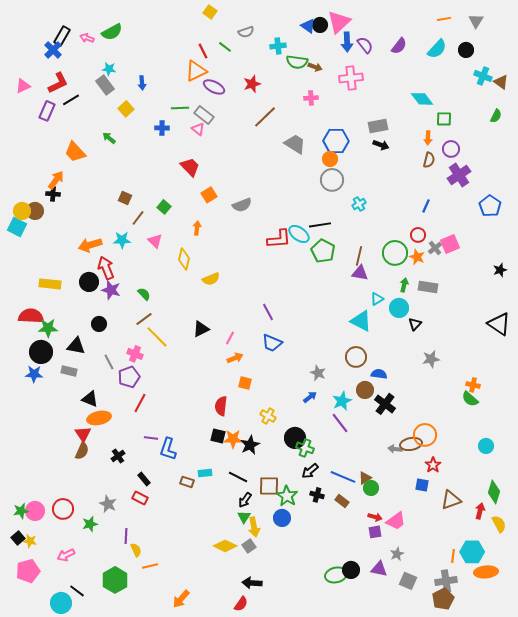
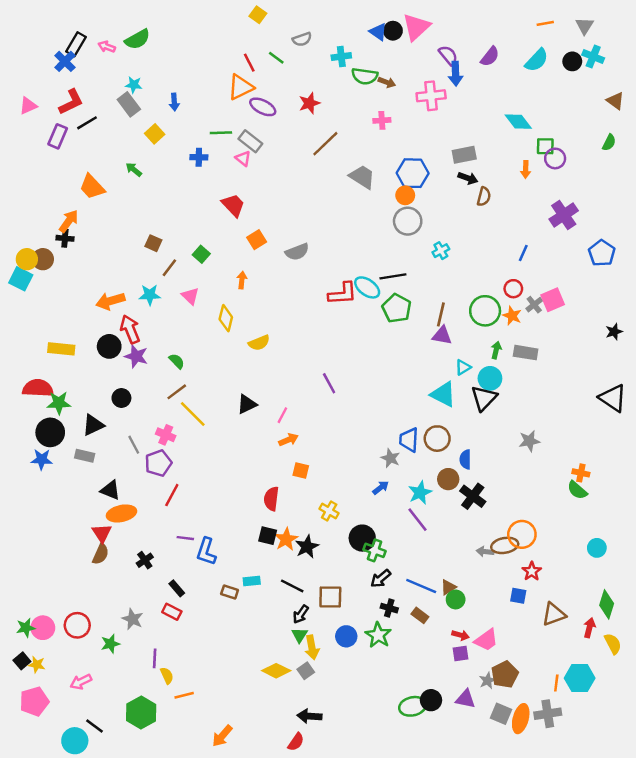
blue arrow: (347, 42) -> (456, 74), moved
cyan cross: (483, 76) -> (593, 57), moved
purple circle: (451, 149) -> (555, 158), moved
brown semicircle: (429, 160) -> (484, 197), moved
black triangle: (415, 324) -> (484, 398), moved, size x1.6
blue trapezoid: (272, 343) -> (409, 440), moved, turned 70
black triangle: (76, 346) -> (93, 425), turned -36
blue semicircle: (379, 374) -> (465, 459), turned -98
orange star: (233, 439) -> (286, 539), turned -30
green star: (287, 496) -> (378, 635), moved
orange ellipse: (486, 572) -> (521, 719), moved, turned -70
brown pentagon: (443, 599) -> (505, 674), moved

